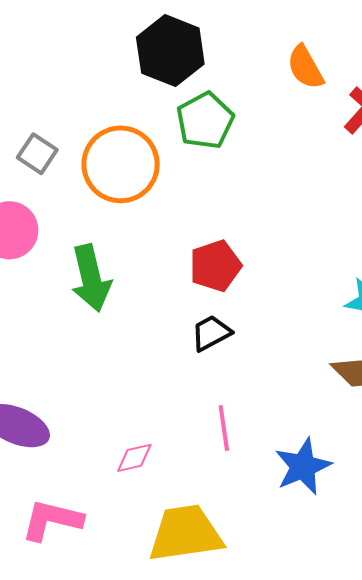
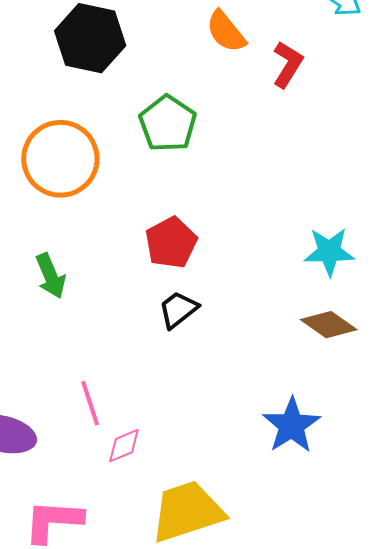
green pentagon: (205, 121) -> (168, 124), moved
green arrow: (91, 278) -> (51, 276), size x0.7
pink line: (224, 428) -> (90, 403), moved

